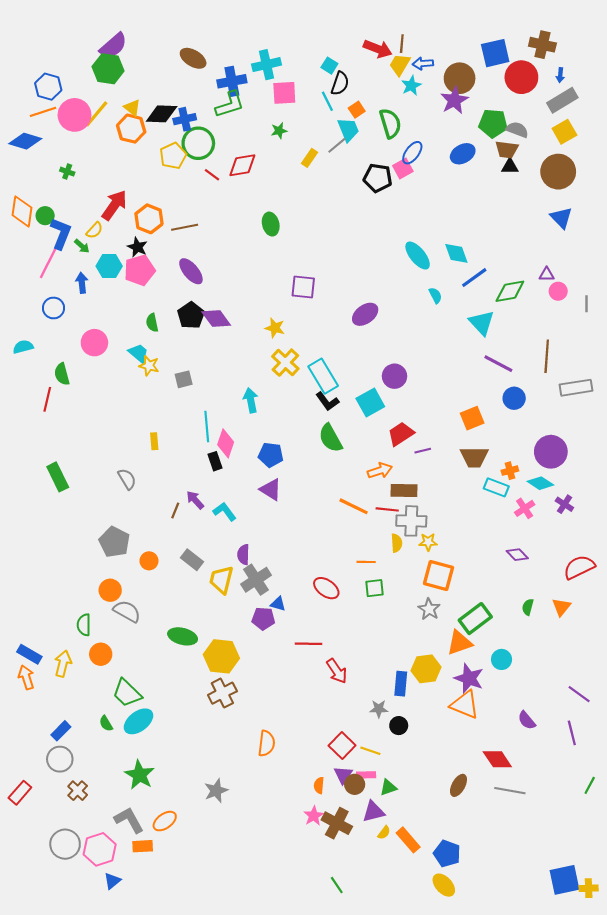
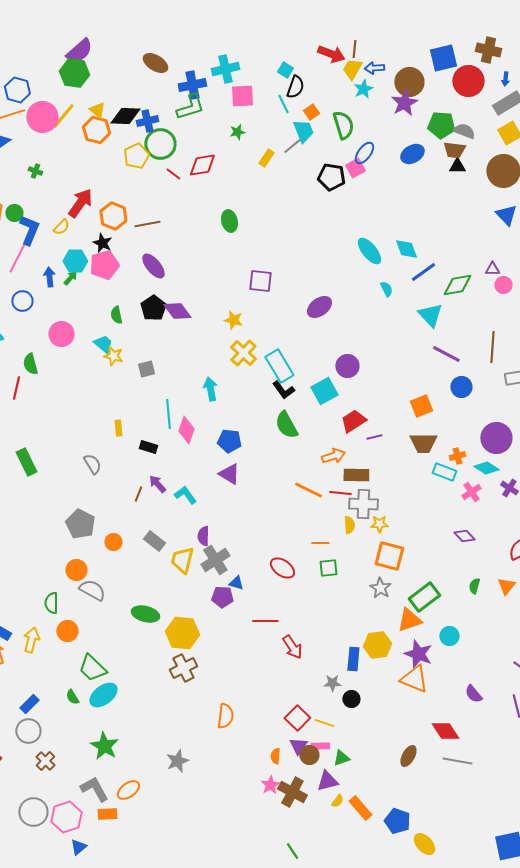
green arrow: (82, 246) -> (70, 278), moved, turned -91
black rectangle: (215, 461) -> (148, 447), moved, turned -54
yellow ellipse: (444, 885) -> (424, 844), moved

